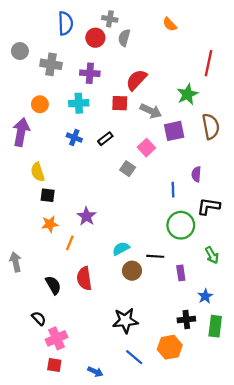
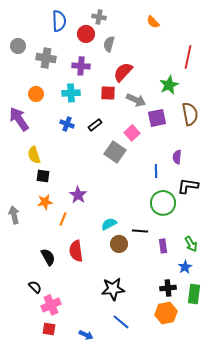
gray semicircle: (124, 38) -> (109, 44), moved
purple arrow: (21, 132) -> (19, 119), turned -45
gray square: (128, 169) -> (115, 152), size x1.5
green arrow: (212, 255) -> (191, 244), moved
gray arrow: (15, 262) -> (14, 215), moved
orange hexagon: (170, 347) -> (166, 313), moved

